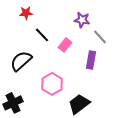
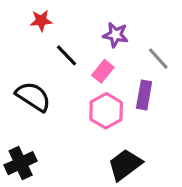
purple star: (82, 20) -> (116, 35), moved
black semicircle: (21, 61) -> (33, 97), turned 75
pink hexagon: (52, 84) -> (106, 111), moved

